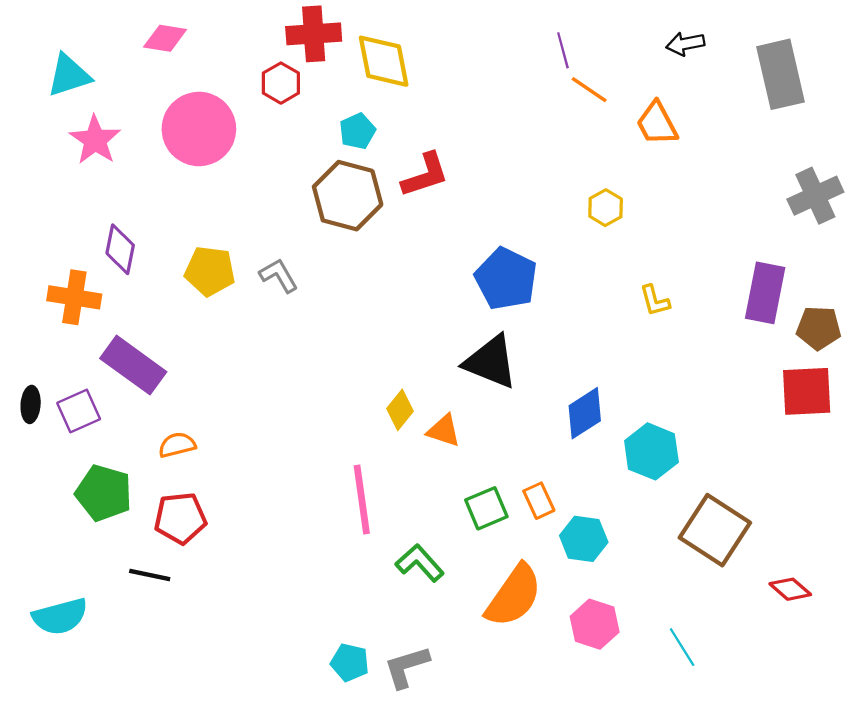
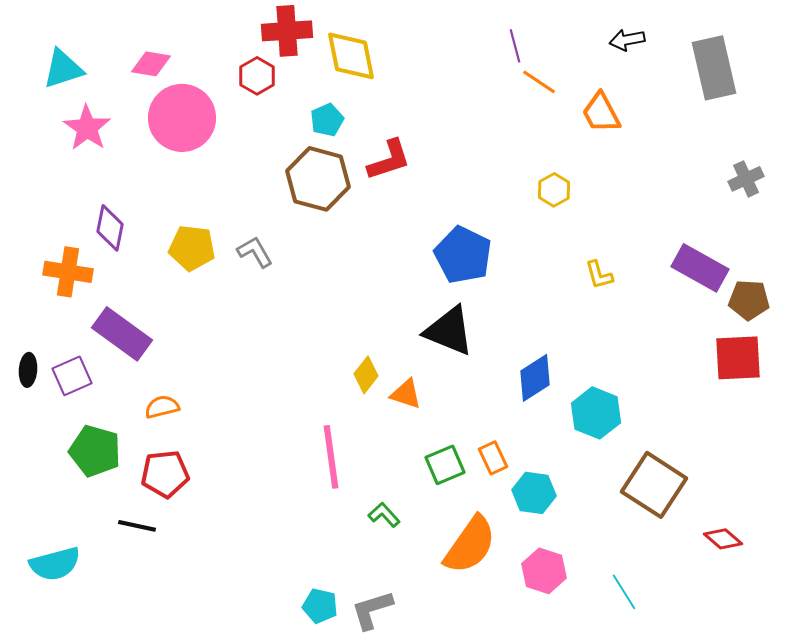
pink diamond: (165, 38) -> (151, 64), moved
gray cross: (815, 196) -> (746, 179), size x0.7
purple rectangle: (765, 293) -> (700, 268), turned -72
green L-shape: (420, 563) -> (384, 515), size x0.7

